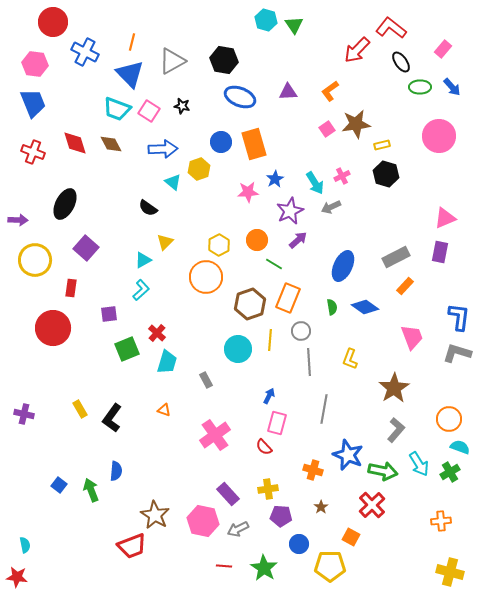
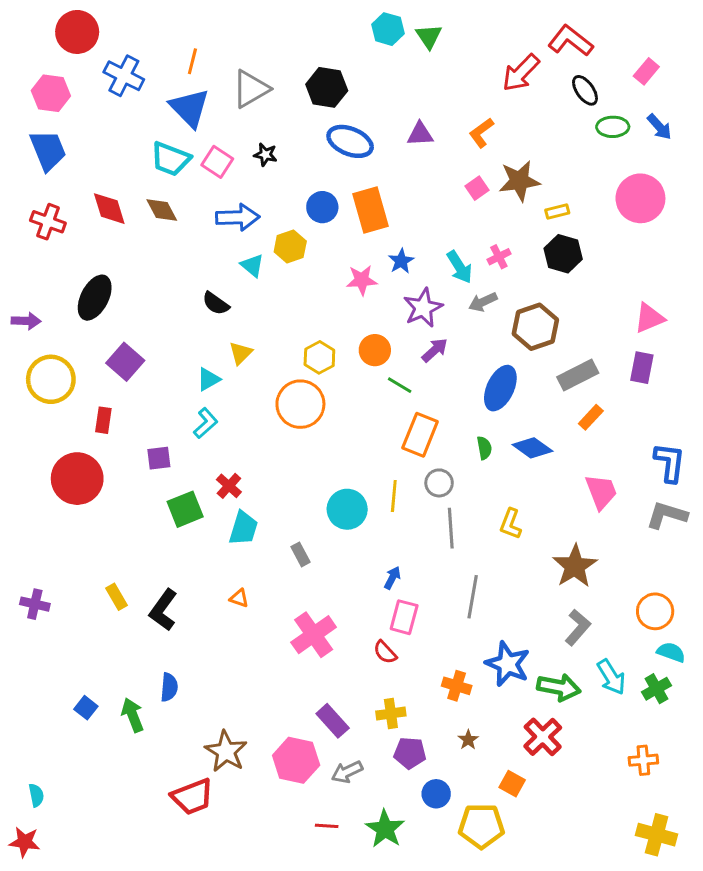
brown hexagon: (250, 304) -> (535, 327), moved

